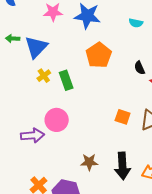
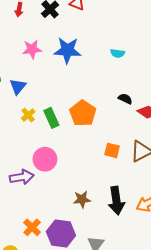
blue triangle: (36, 47) -> (18, 87), size x0.7
orange pentagon: (99, 55) -> (83, 113), moved
black semicircle: (140, 68) -> (125, 99), turned 144

